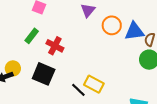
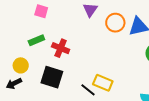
green rectangle: (32, 36) -> (36, 40), turned 35
yellow circle: (13, 68) -> (21, 65), moved

